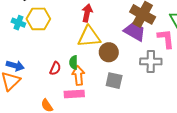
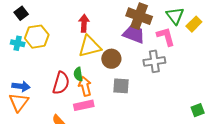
red semicircle: (55, 68) -> (61, 83), size x1.6

